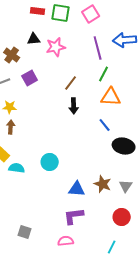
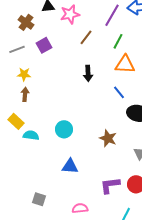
purple line: (98, 48) -> (112, 15), turned 45
brown line: (71, 83) -> (86, 37), moved
brown star: (103, 184) -> (108, 138), moved
blue triangle: (77, 189) -> (70, 166), moved
purple L-shape: (74, 216) -> (110, 185), moved

